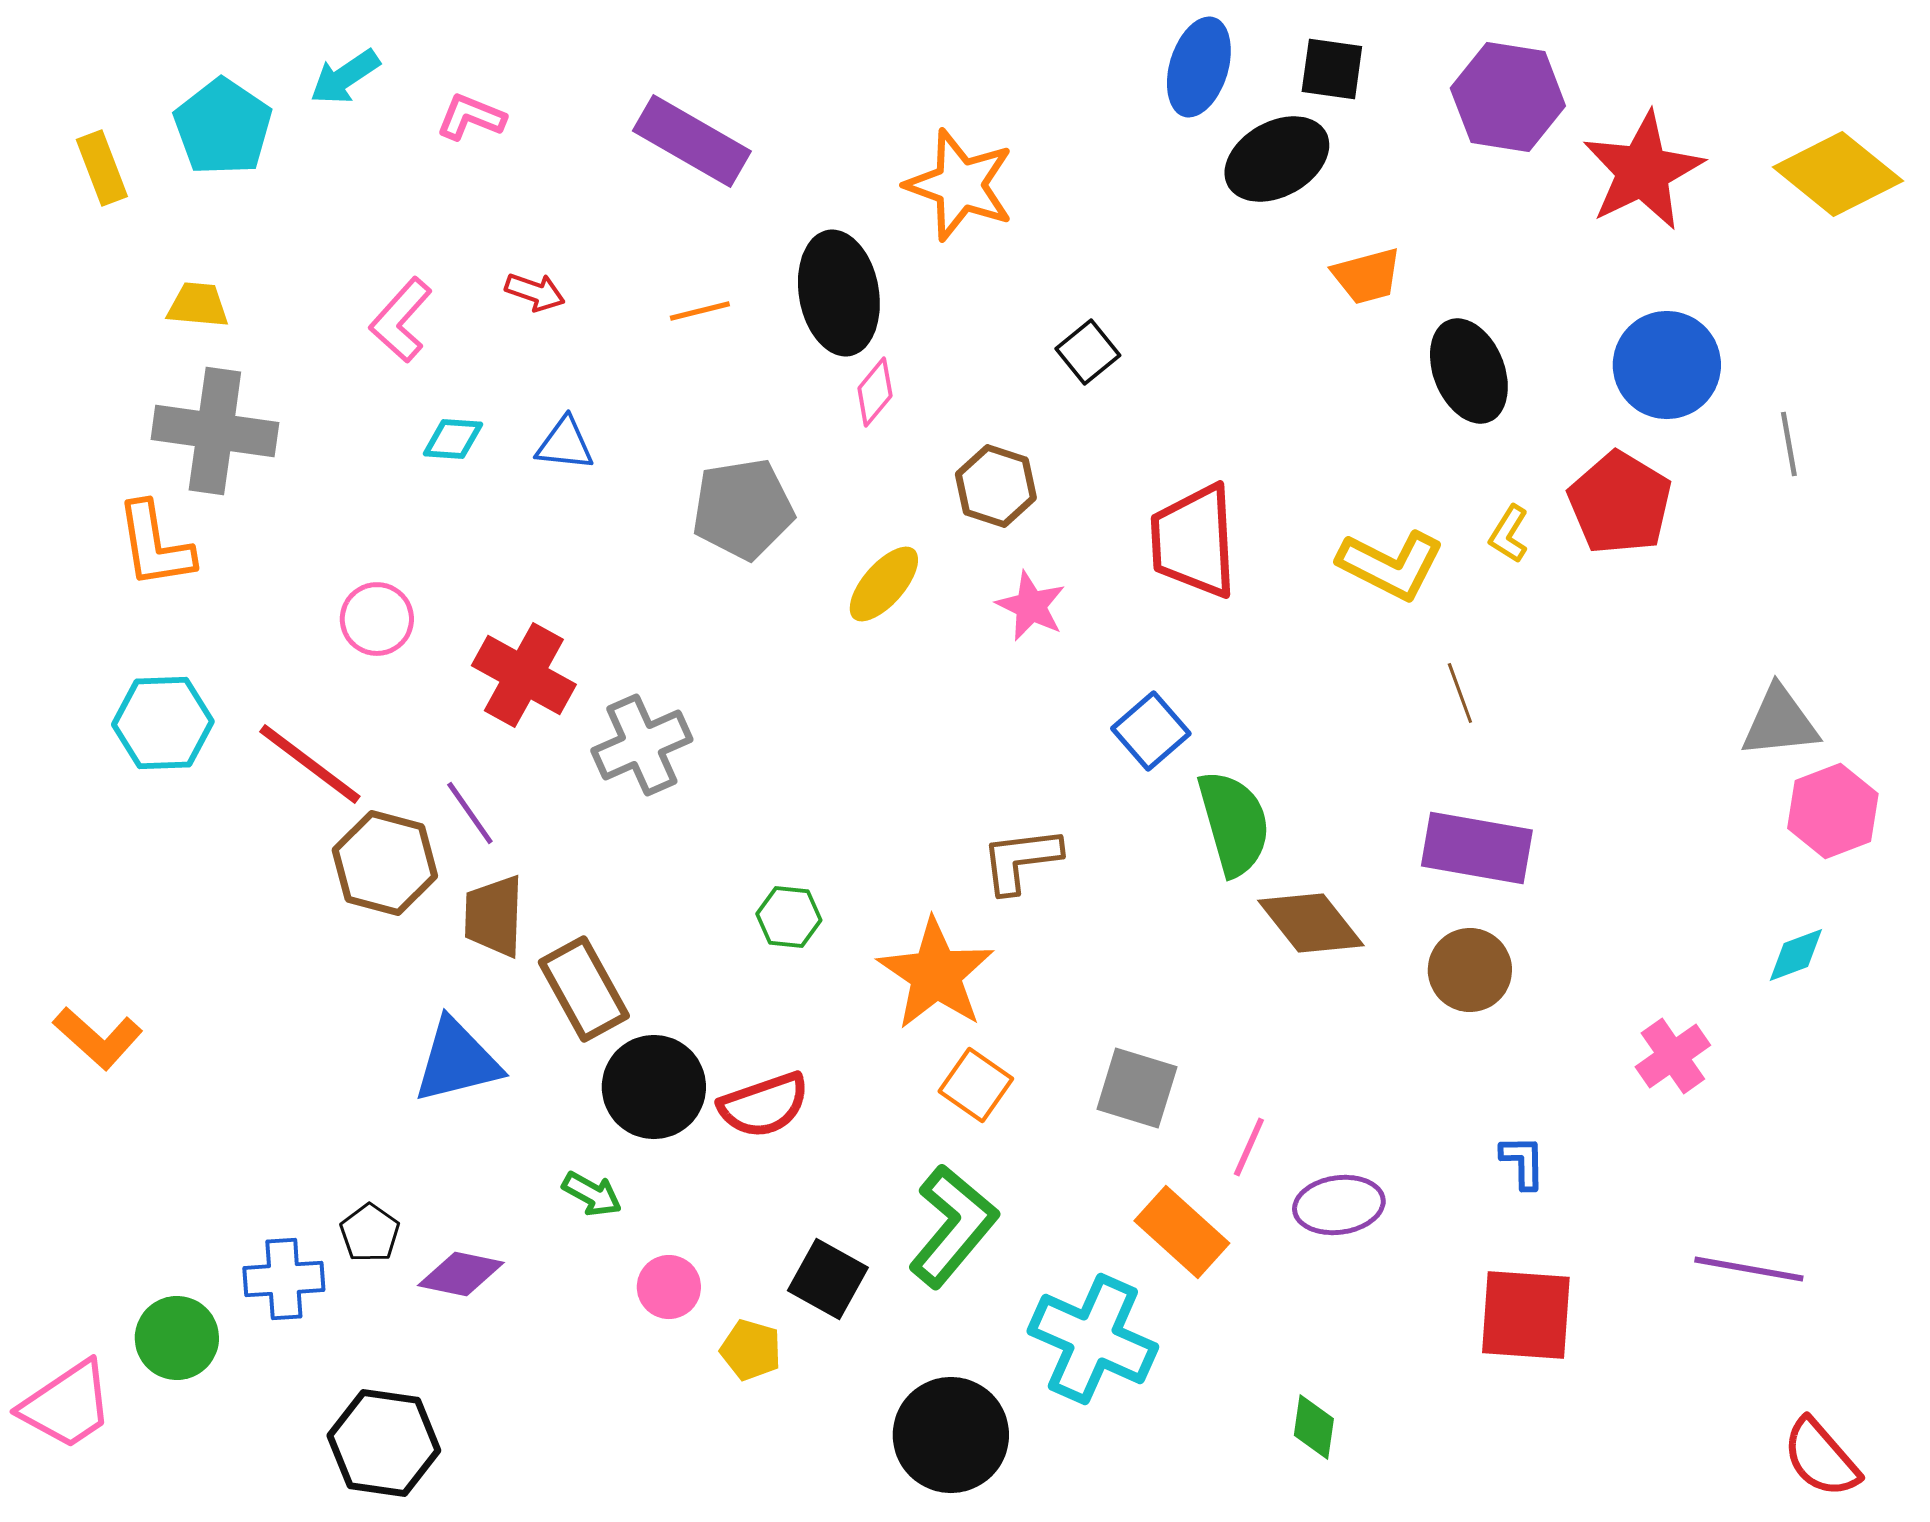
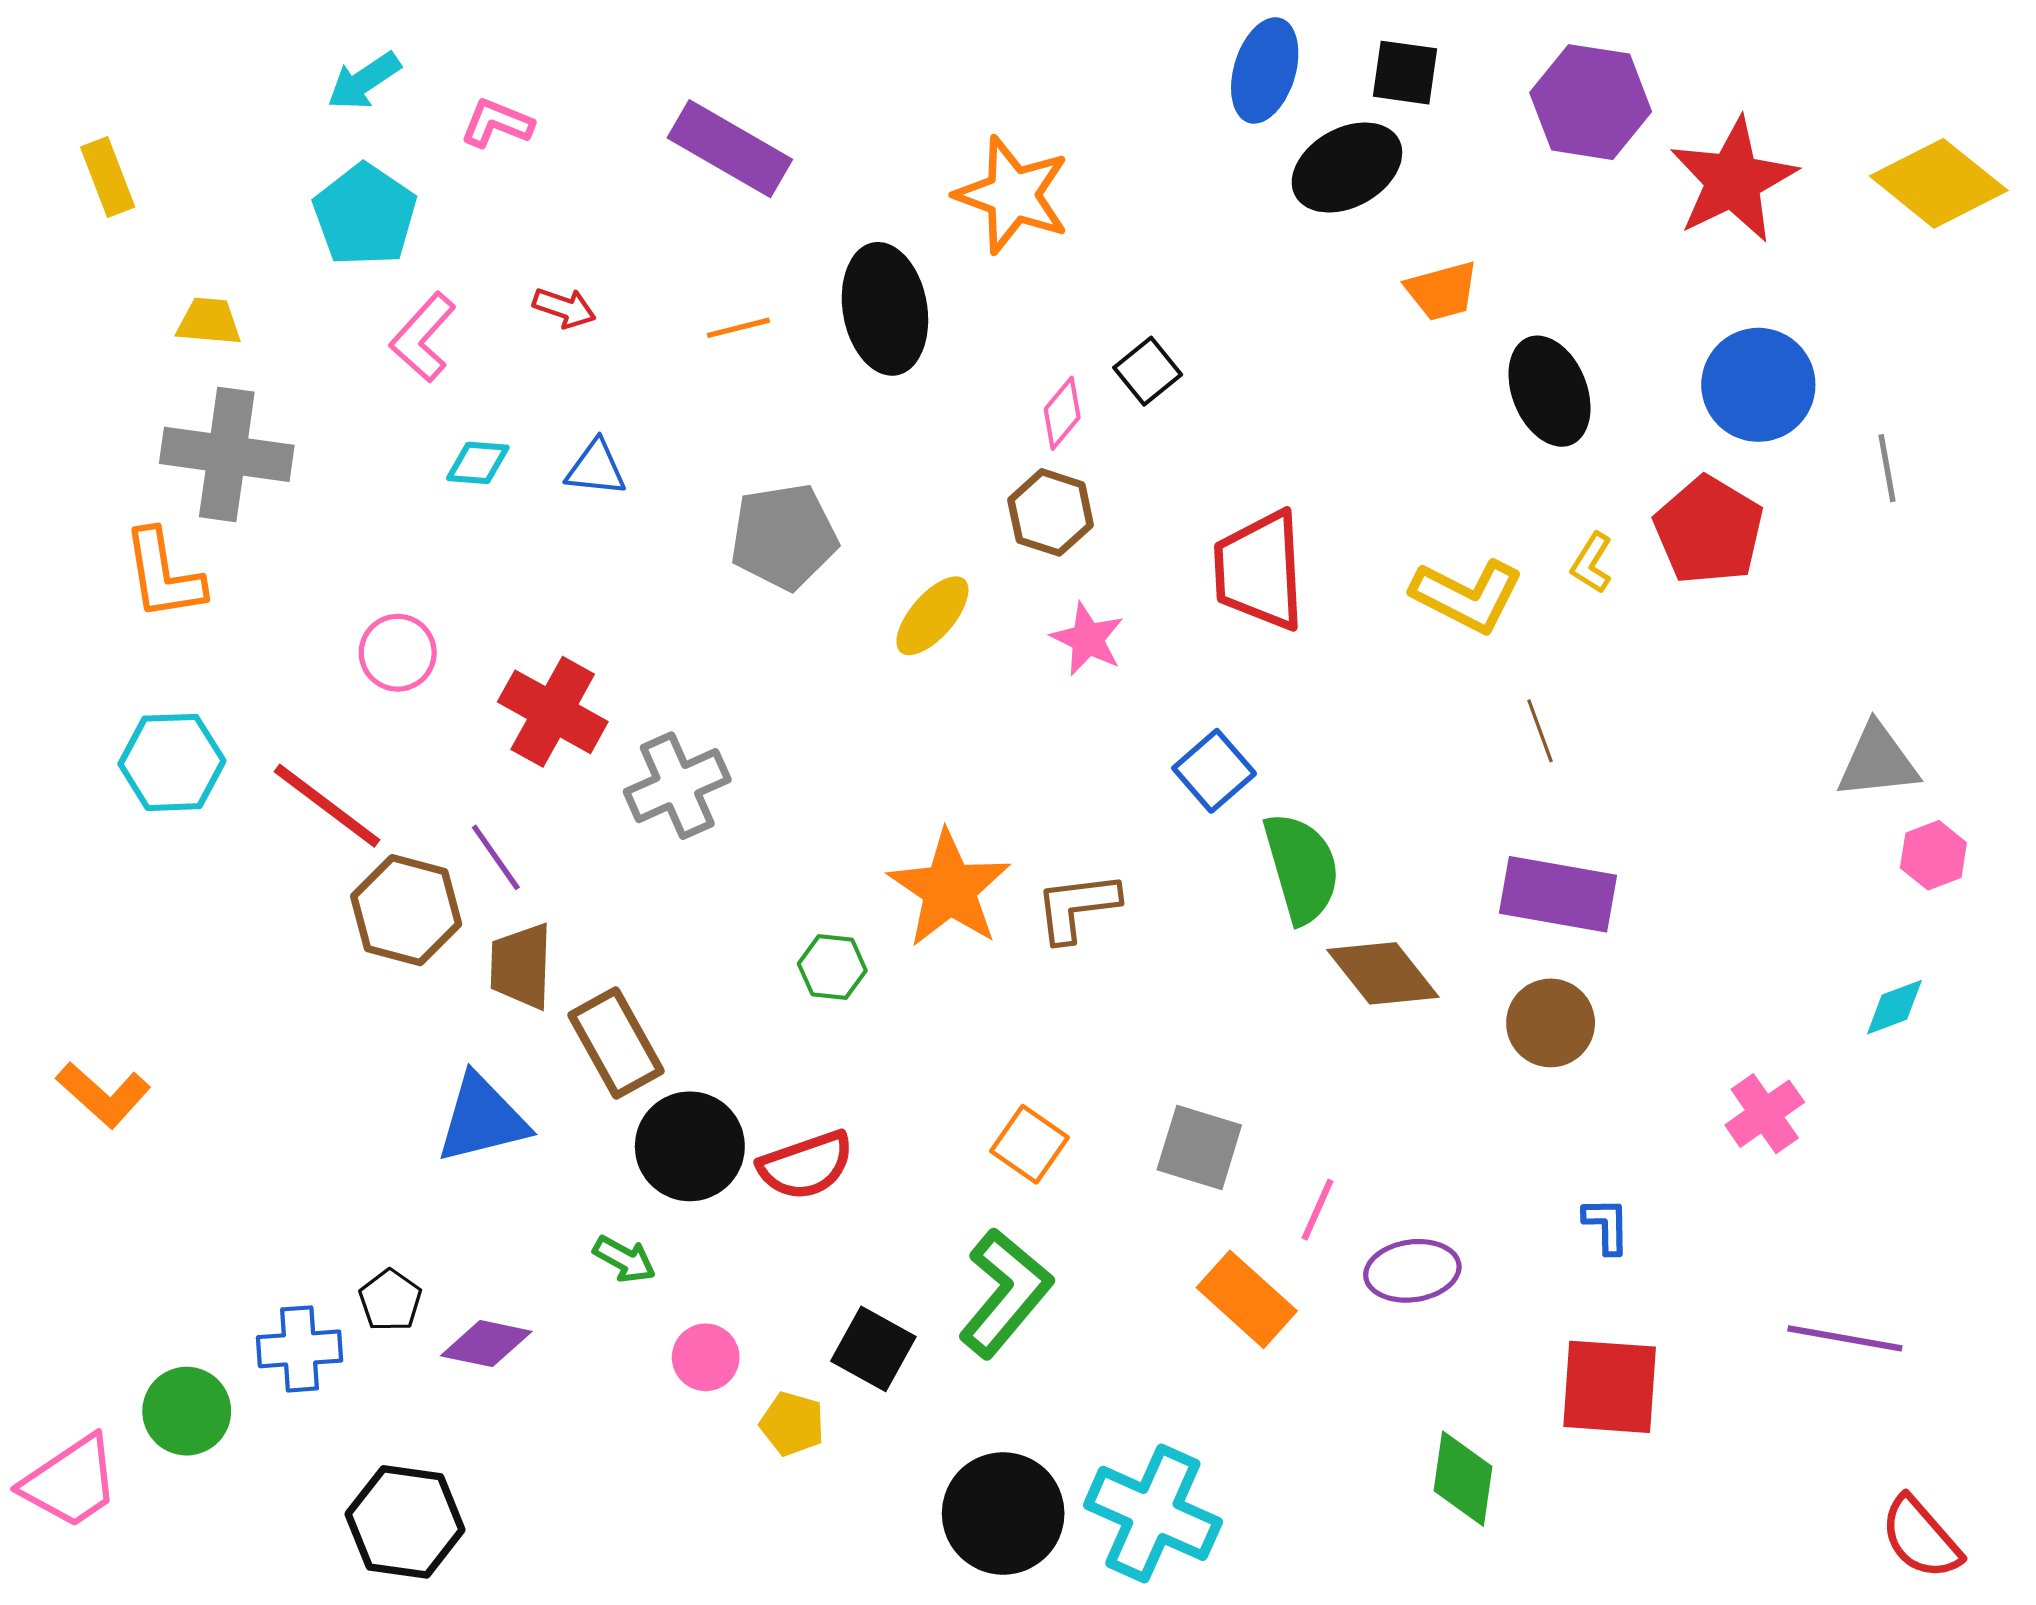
cyan pentagon: (223, 127) -> (365, 215), moved
pink diamond: (875, 392) -> (1062, 413), moved
pink hexagon: (1833, 811) -> (1933, 855), size x0.7
orange star: (936, 974) -> (949, 889), moved
cyan cross: (1093, 1339) -> (1153, 1513), moved
green diamond: (1314, 1427) -> (1463, 1479), moved, size x1.4

